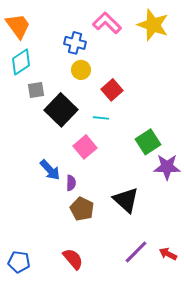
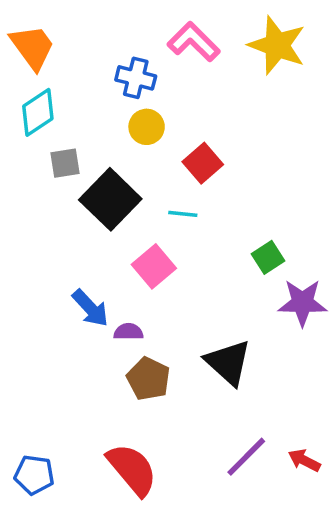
green square: (148, 142) -> (268, 257), size x0.7
purple semicircle: (71, 183) -> (128, 332), turned -91
red semicircle: (73, 259) -> (132, 469), size x1.4

